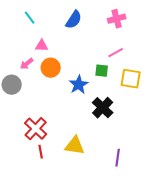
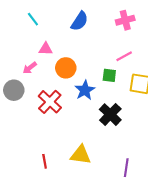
orange circle: (51, 68) -> (66, 68), moved
red cross: (36, 129) -> (50, 102), moved

